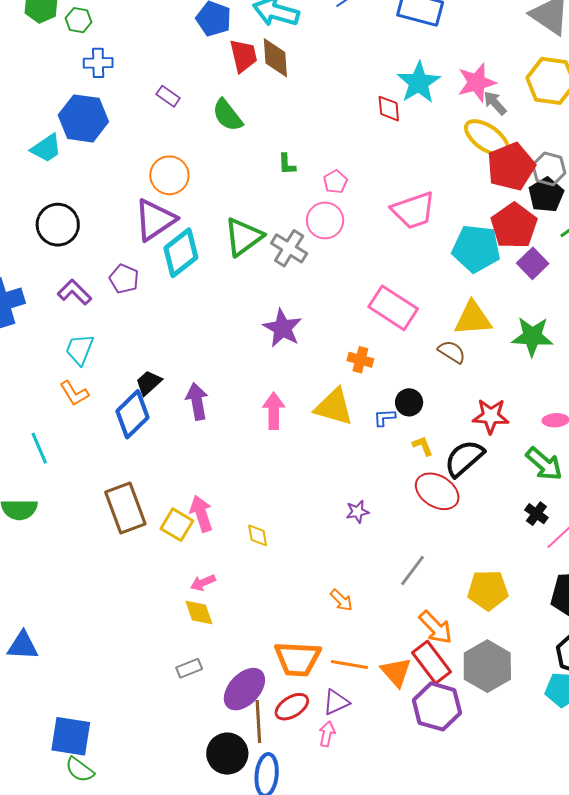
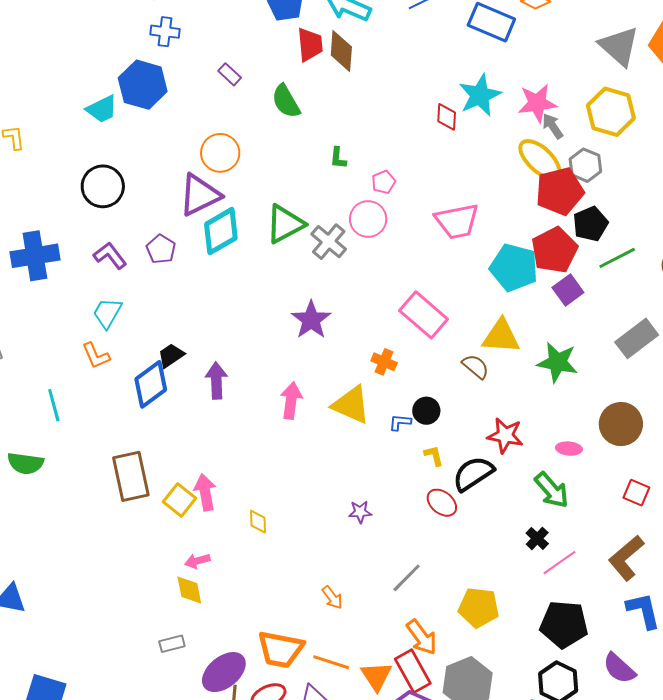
gray hexagon: (549, 169) -> (585, 165), moved
red ellipse: (437, 491) -> (442, 503), size x0.7

